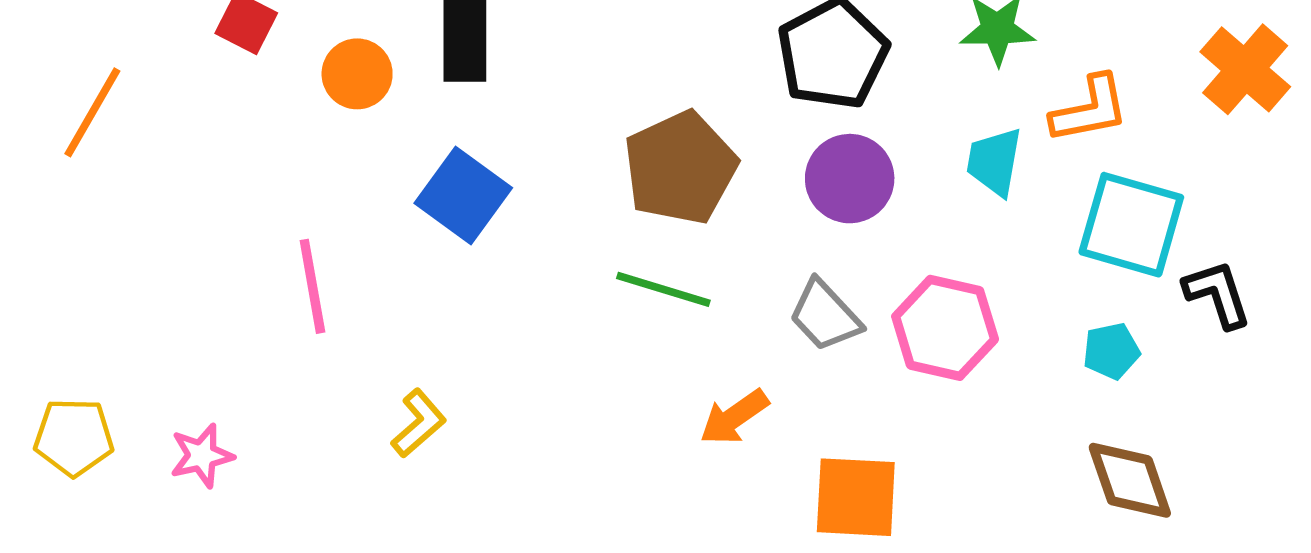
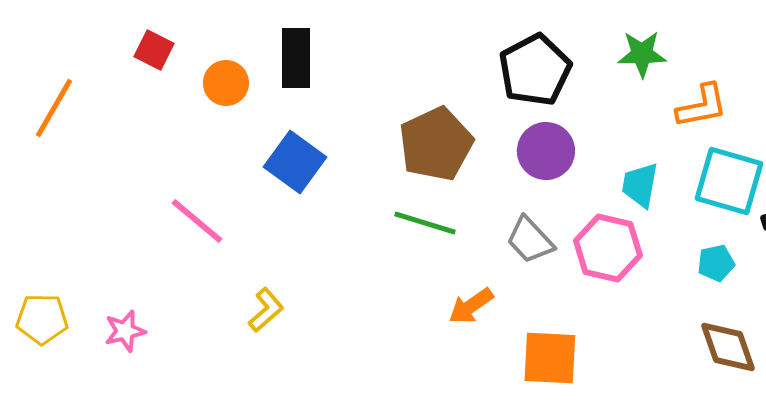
cyan trapezoid: (994, 162) -> (640, 185), moved
pink line: (312, 286) -> (197, 221), turned -40

